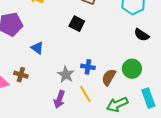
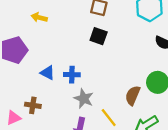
black square: (77, 24) -> (99, 36), moved
blue cross: (88, 67) -> (72, 75), moved

